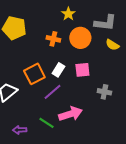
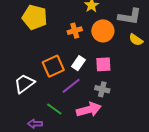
orange cross: (53, 39) -> (75, 31), turned -32
gray cross: (104, 92) -> (102, 89), moved
green line: (46, 123) -> (54, 109), moved

